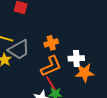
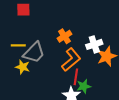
red line: (51, 83) -> (76, 77), turned 56

